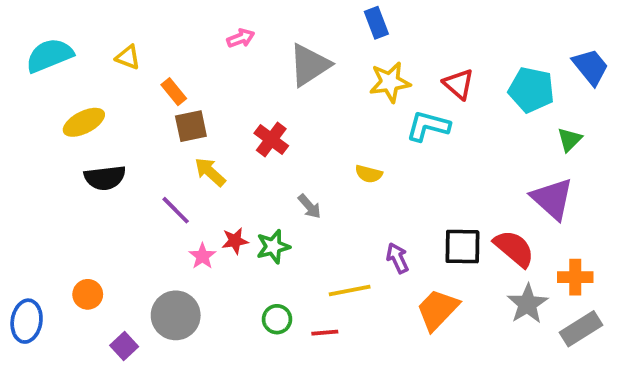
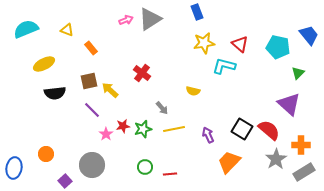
gray triangle: (310, 65) -> (150, 19), moved
brown square: (191, 126) -> (89, 81), moved
black square: (462, 247) -> (242, 129), turned 30
yellow line: (350, 291) -> (174, 129), moved

